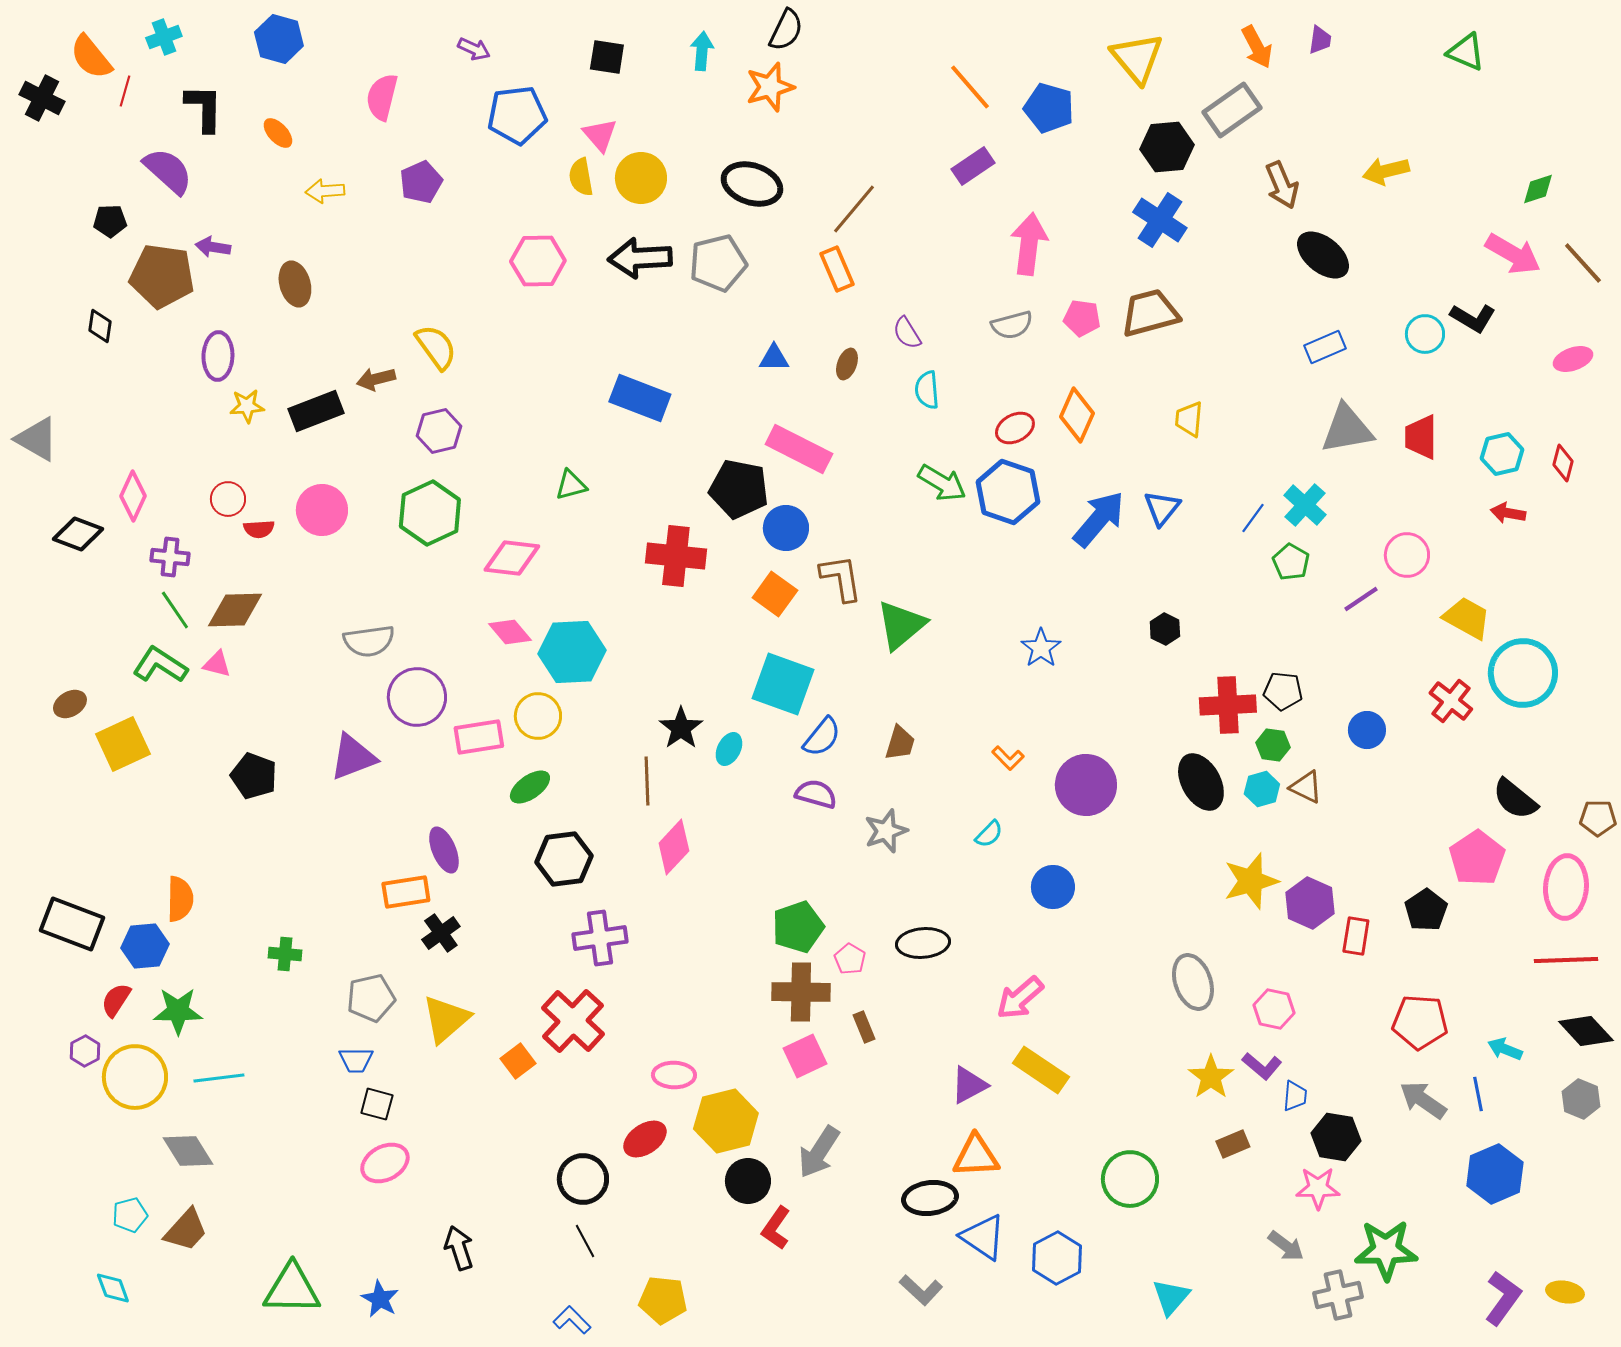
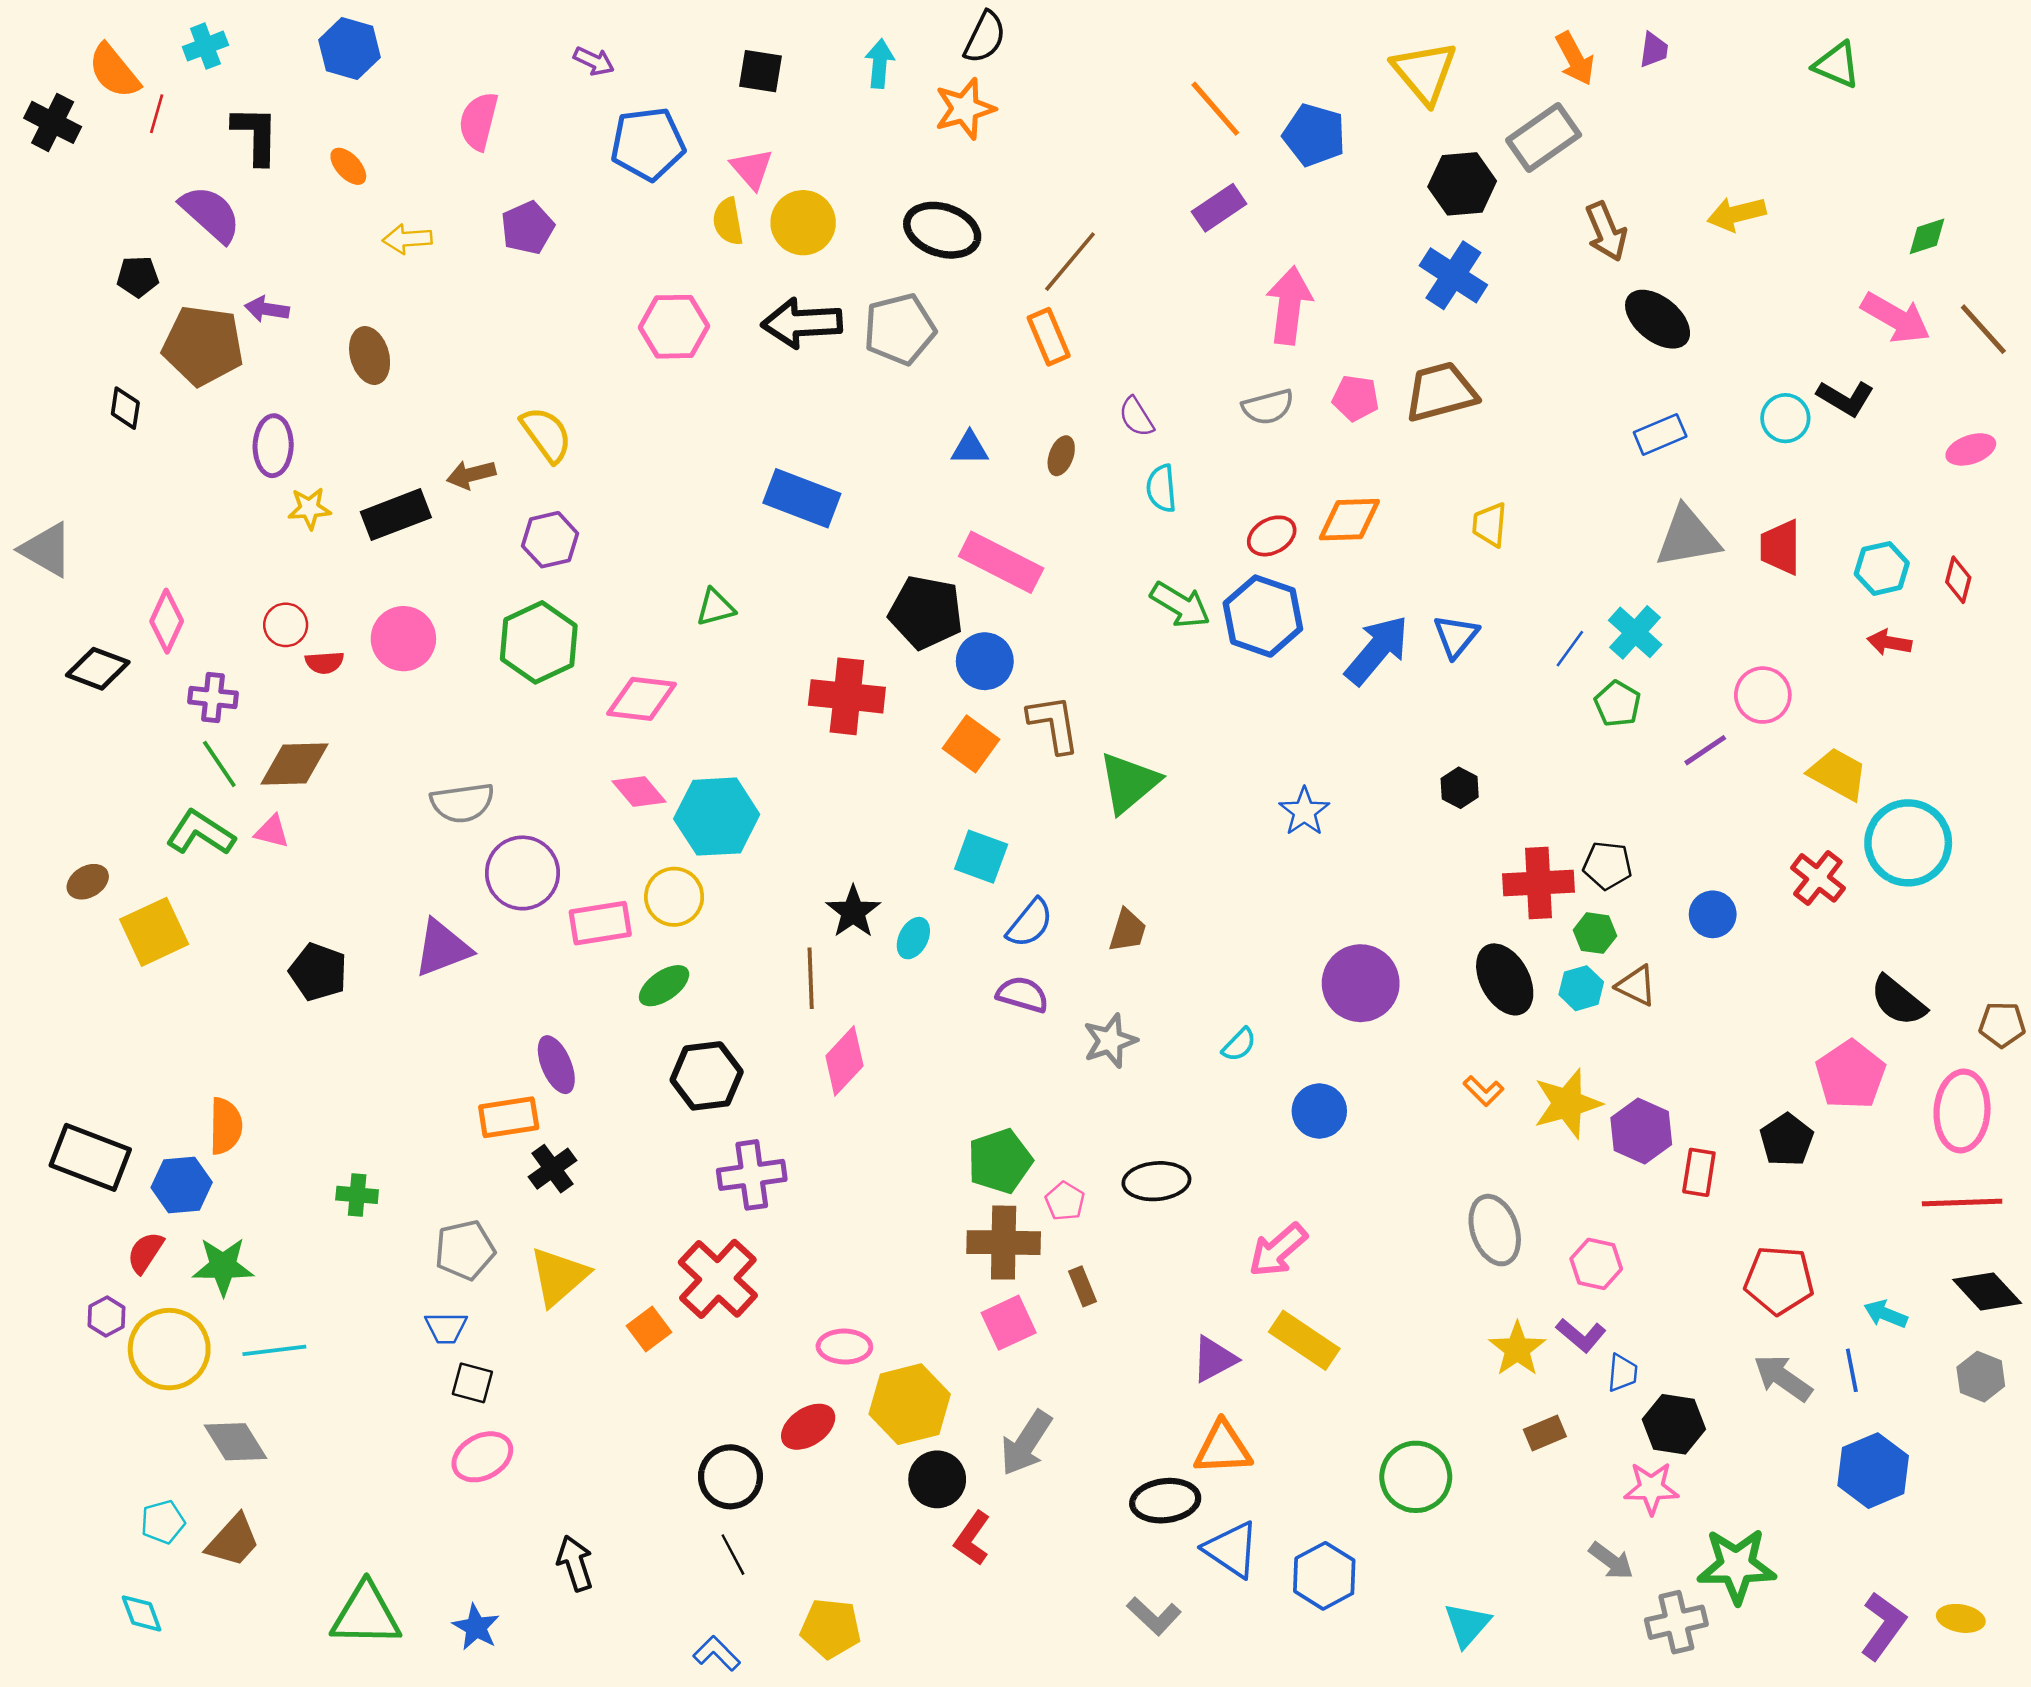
orange diamond: (1077, 415) -> (1349, 520), turned 64
cyan square: (783, 684) -> (981, 857), size x0.7
orange L-shape: (1008, 758) -> (1483, 1091), moved

